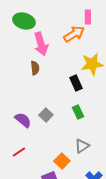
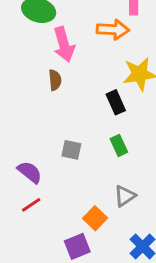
orange arrow: (74, 34) -> (113, 30), turned 35
gray square: (46, 115) -> (71, 150), turned -32
purple semicircle: (23, 120) -> (30, 172), moved

